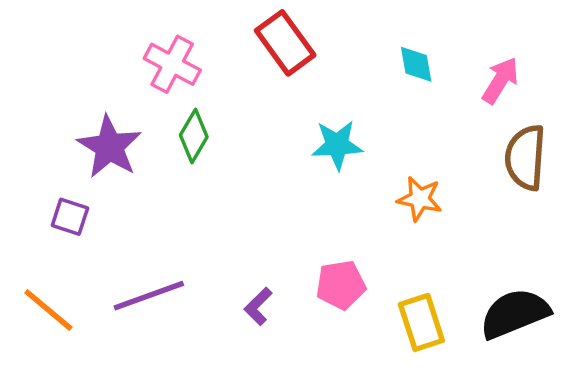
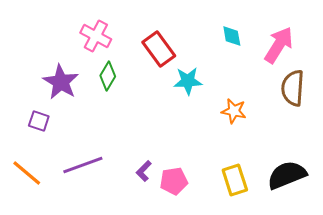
red rectangle: (285, 43) -> (159, 49), moved
pink arrow: (500, 80) -> (279, 45), size x1.4
pink pentagon: (341, 285) -> (174, 181), moved

